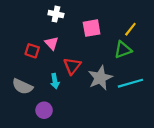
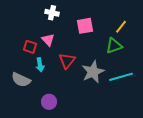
cyan arrow: (55, 81) -> (40, 65), moved
purple circle: (44, 110) -> (49, 102), moved

